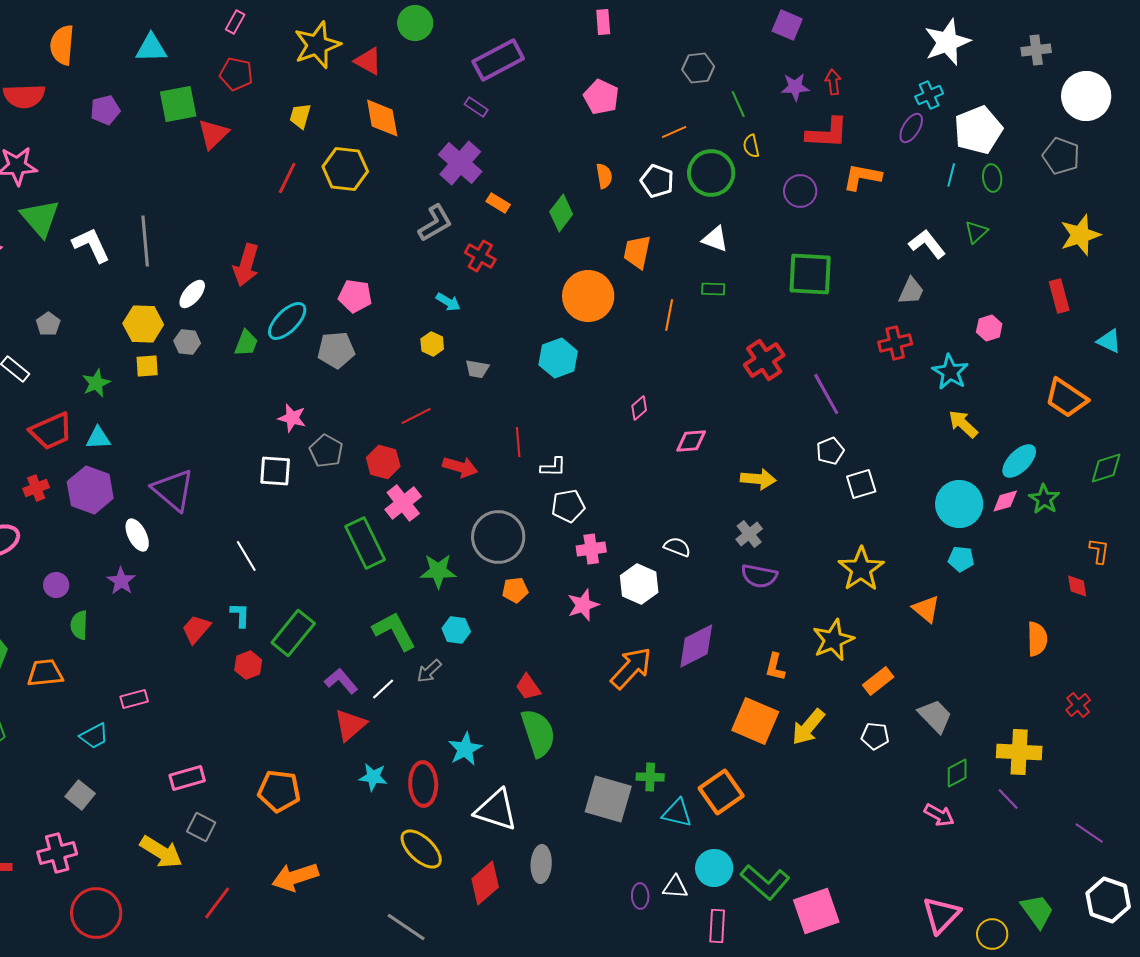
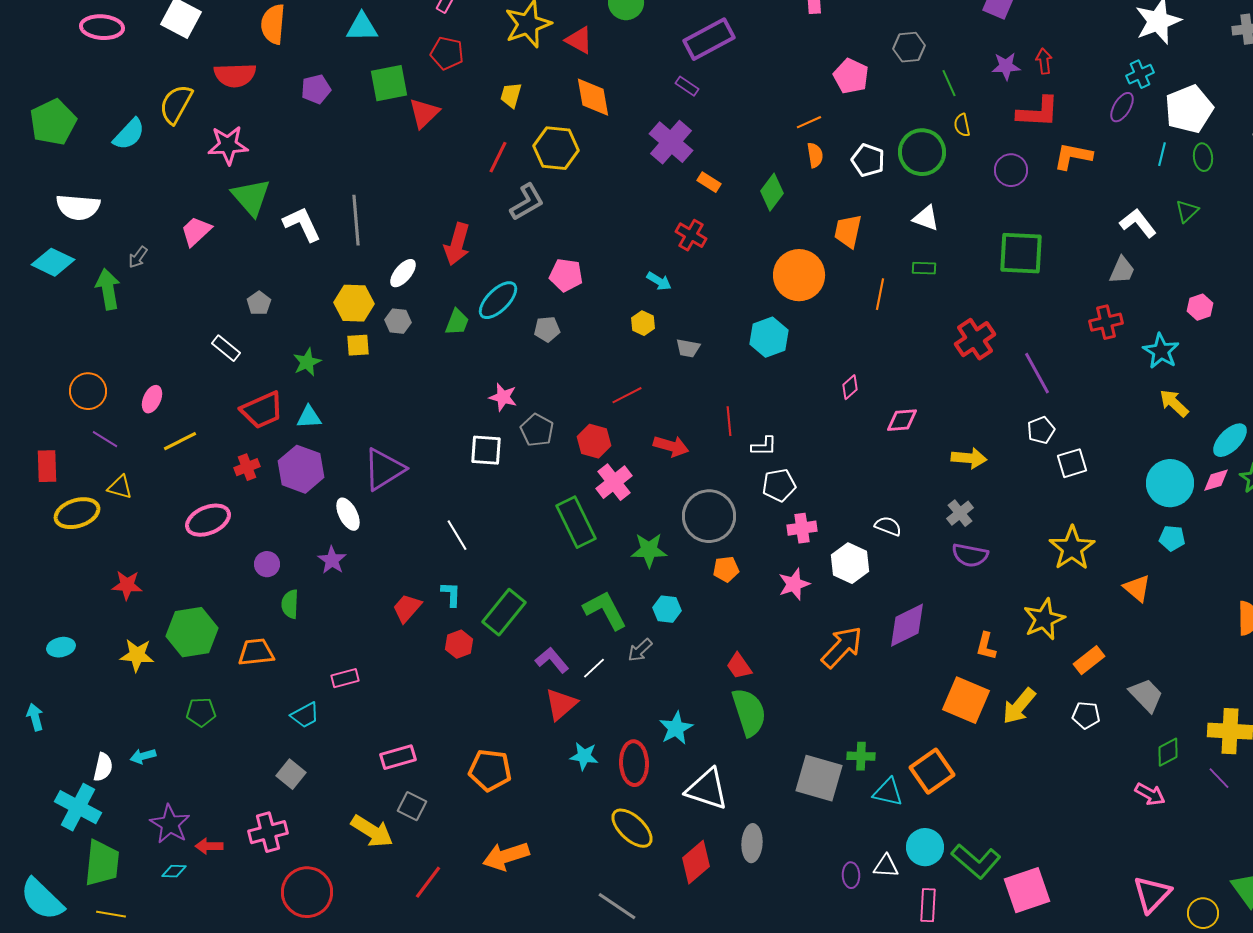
pink pentagon: (601, 97) -> (851, 76), moved
orange line: (674, 132) -> (809, 122), moved
gray L-shape: (435, 223) -> (527, 202), moved
gray pentagon: (336, 350) -> (547, 329), size x0.7
purple triangle: (173, 490) -> (384, 469), turned 48

